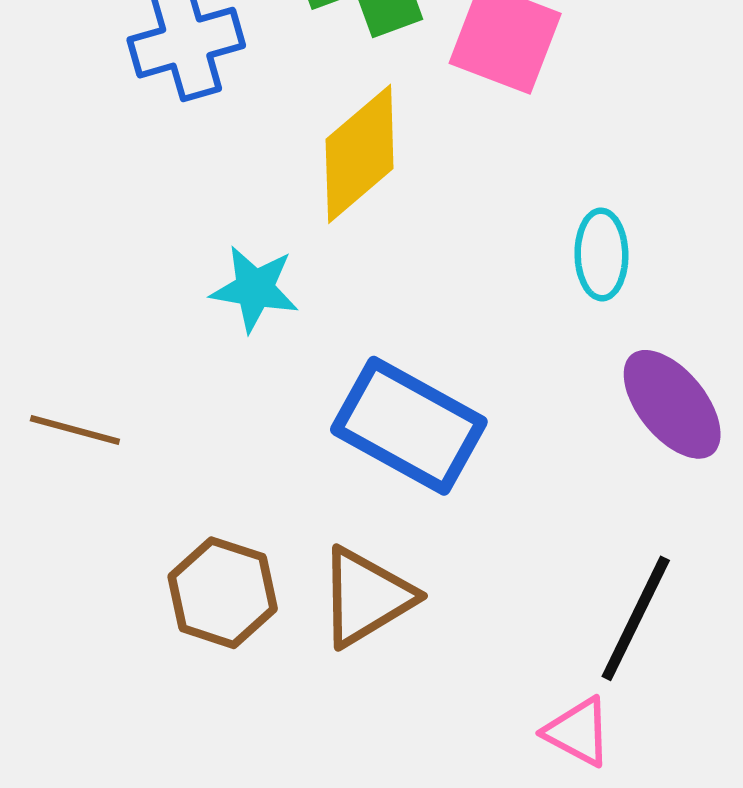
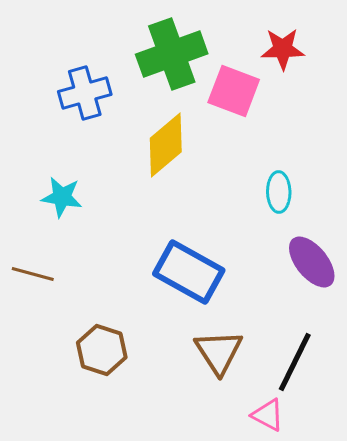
cyan star: (255, 289) -> (62, 197), moved
brown triangle: (366, 597) -> (219, 352), moved, turned -32

